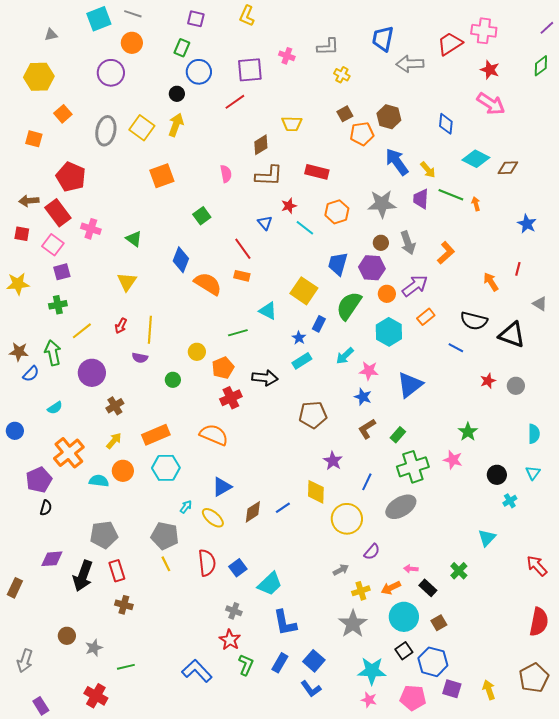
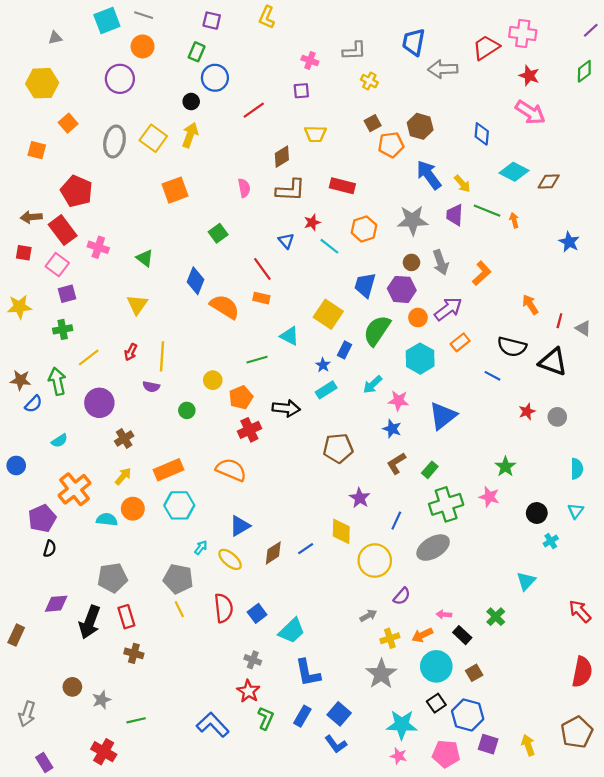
purple square: (250, 70) -> (301, 91), moved, size x0.6
red line: (518, 269) -> (559, 321), moved

